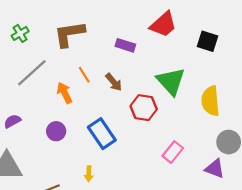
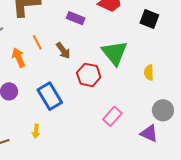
yellow semicircle: (210, 101) -> (149, 73), size x0.6

